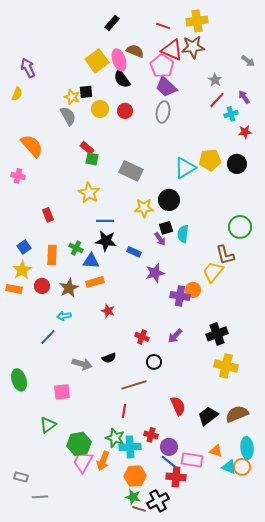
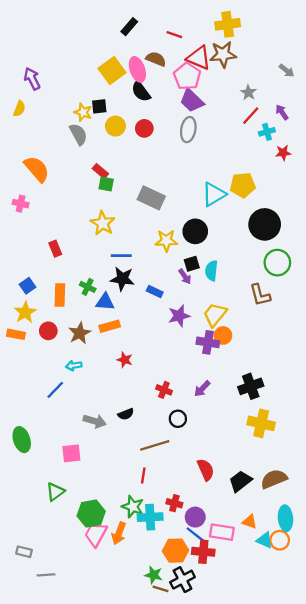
red line: (163, 26) -> (174, 35), moved
black circle: (237, 164) -> (265, 224), moved, size x1.4
yellow trapezoid: (213, 272) -> (215, 315), moved
orange hexagon: (135, 476) -> (176, 551), moved

